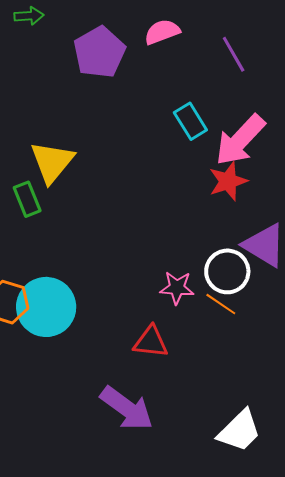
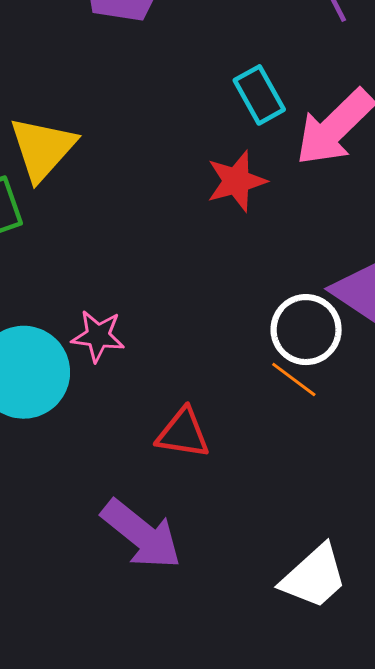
red star: (228, 181) -> (236, 181), moved
pink star: (177, 288) -> (98, 336), moved

